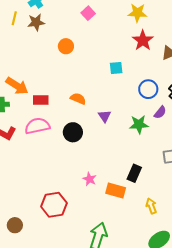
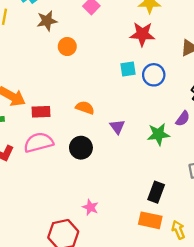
brown star: (36, 22) -> (47, 21), moved
red star: (143, 40) -> (142, 34), moved, turned -30
blue circle: (148, 89) -> (154, 75), moved
pink star: (90, 179) -> (90, 207), moved
orange rectangle: (116, 191) -> (150, 220), moved

